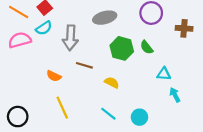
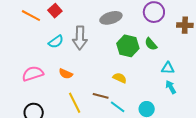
cyan semicircle: (44, 28) -> (56, 42), moved
pink semicircle: (20, 40) -> (33, 74), moved
brown line: (84, 65) -> (101, 96), moved
cyan arrow: (175, 95) -> (171, 87), moved

